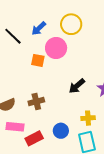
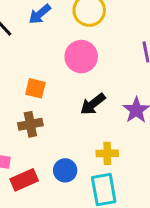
pink circle: (56, 48) -> (81, 57), moved
orange square: (38, 60) -> (35, 88), moved

